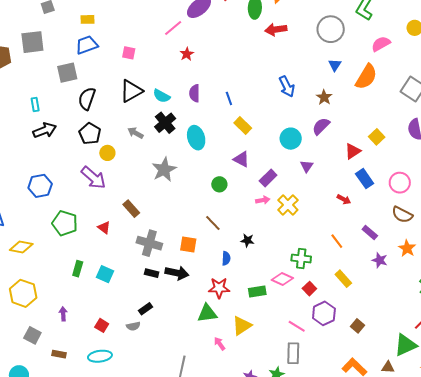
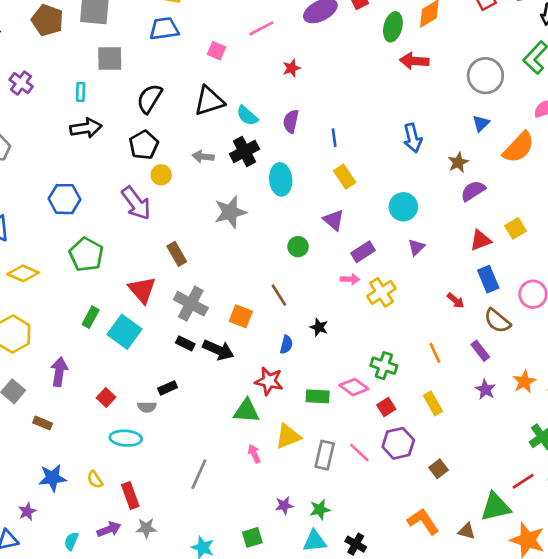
pink line: (173, 28) -> (261, 28), moved
gray square: (67, 73) -> (110, 59), moved
purple semicircle: (321, 126) -> (473, 191), moved
gray arrow: (135, 133) -> (203, 157), turned -35
brown semicircle: (402, 215) -> (497, 321), moved
red triangle: (104, 228) -> (142, 290), moved, size x1.6
cyan square: (105, 274) -> (125, 332), size x1.4
purple arrow: (63, 314) -> (59, 372), size x1.5
gray rectangle: (293, 353) -> (325, 455), moved
cyan ellipse: (100, 356) -> (126, 438), moved

